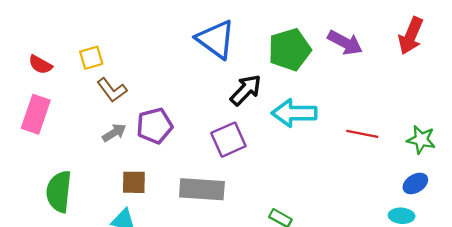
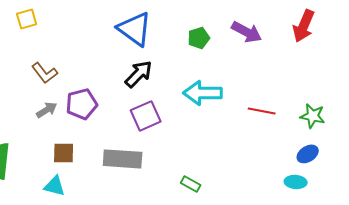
green pentagon: (290, 50) -> (199, 38), size x0.6
yellow square: (91, 58) -> (27, 19), moved
black arrow: (246, 90) -> (139, 74), moved

